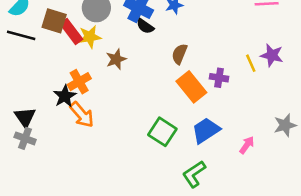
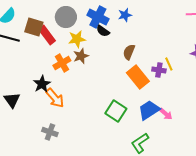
yellow star: (90, 37) -> (77, 39), moved
yellow line: (251, 63) -> (169, 64), moved
orange cross: (79, 82) -> (62, 63), moved
gray cross: (25, 138) -> (50, 132), moved
pink arrow: (247, 145) -> (166, 114), moved, turned 96

